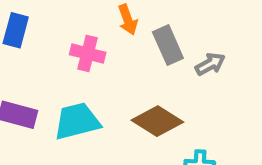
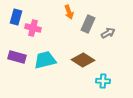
gray rectangle: (168, 45) -> (88, 24), turned 48
pink cross: (88, 53) -> (33, 28), moved

